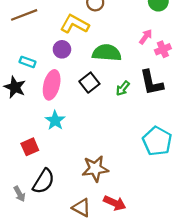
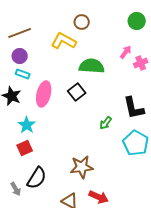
purple circle: (62, 49) -> (20, 56), moved
black L-shape: (151, 83) -> (134, 108), moved
green arrow: (123, 88) -> (106, 123), moved
cyan star: (55, 120) -> (27, 125), moved

